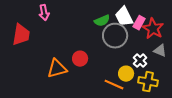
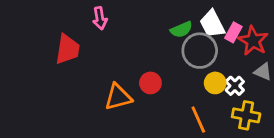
yellow circle: (126, 74) -> (215, 83), moved
orange line: (114, 85) -> (198, 120), turned 42

